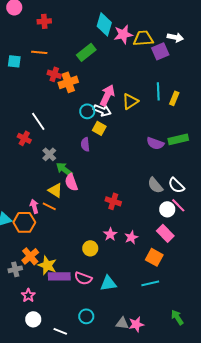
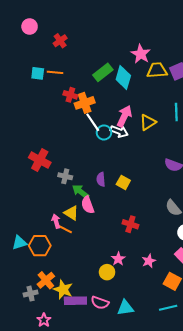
red cross: (44, 21) -> (60, 41), turned -32
cyan diamond: (104, 24) -> (123, 77), moved
pink star: (123, 34) -> (141, 54), turned -30
yellow trapezoid: (143, 38) -> (157, 70), moved
cyan square: (14, 61) -> (38, 73), moved
white line: (38, 121) -> (93, 122), moved
yellow square: (99, 128) -> (123, 182), moved
red cross: (24, 138) -> (40, 160), size x1.5
purple semicircle: (85, 144) -> (101, 179), moved
gray cross: (49, 154) -> (65, 176), turned -32
pink arrow: (34, 206) -> (56, 221), moved
pink star: (110, 234) -> (118, 259), moved

